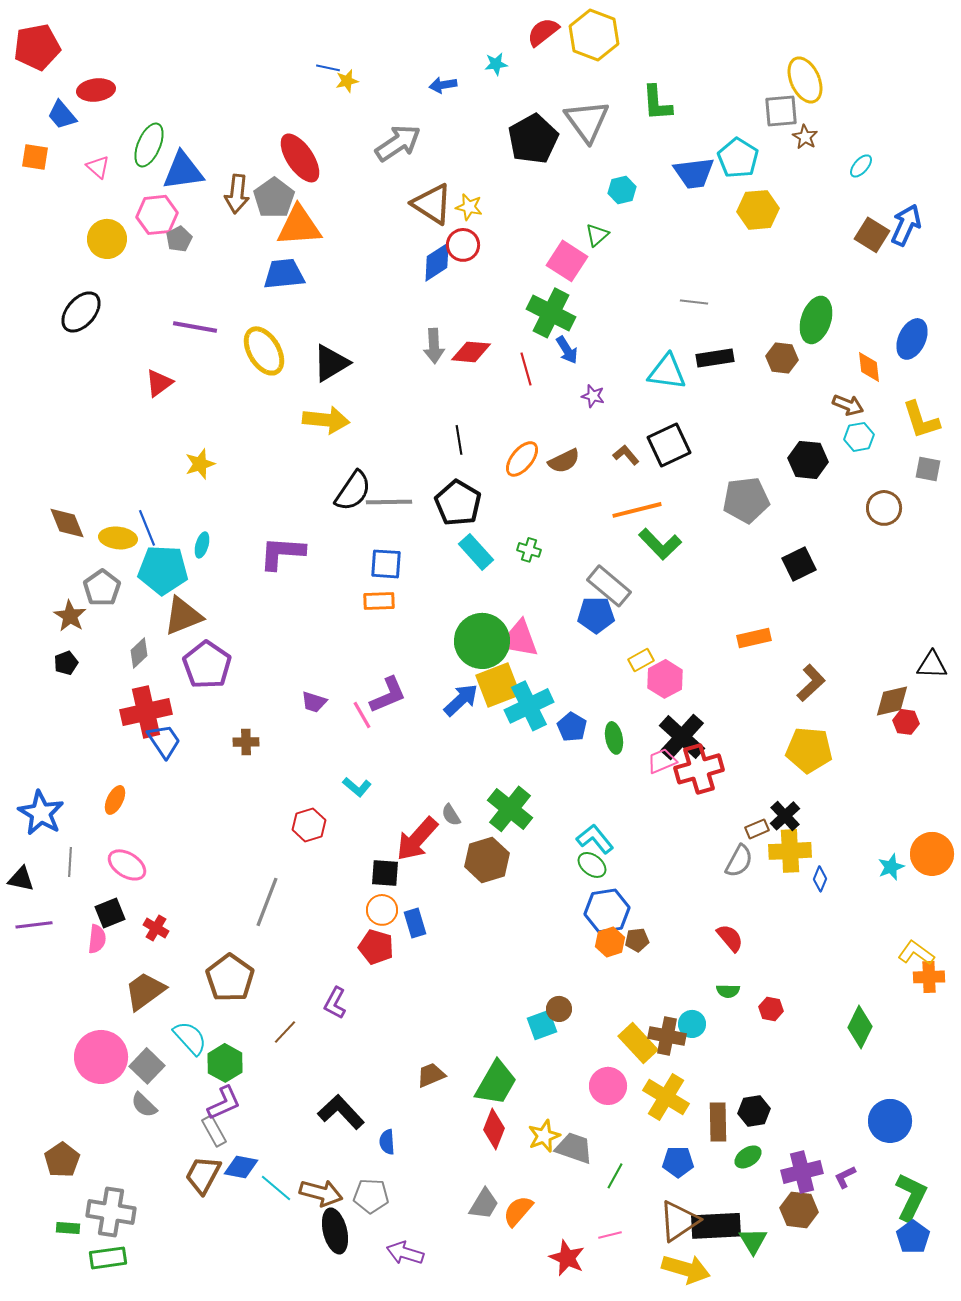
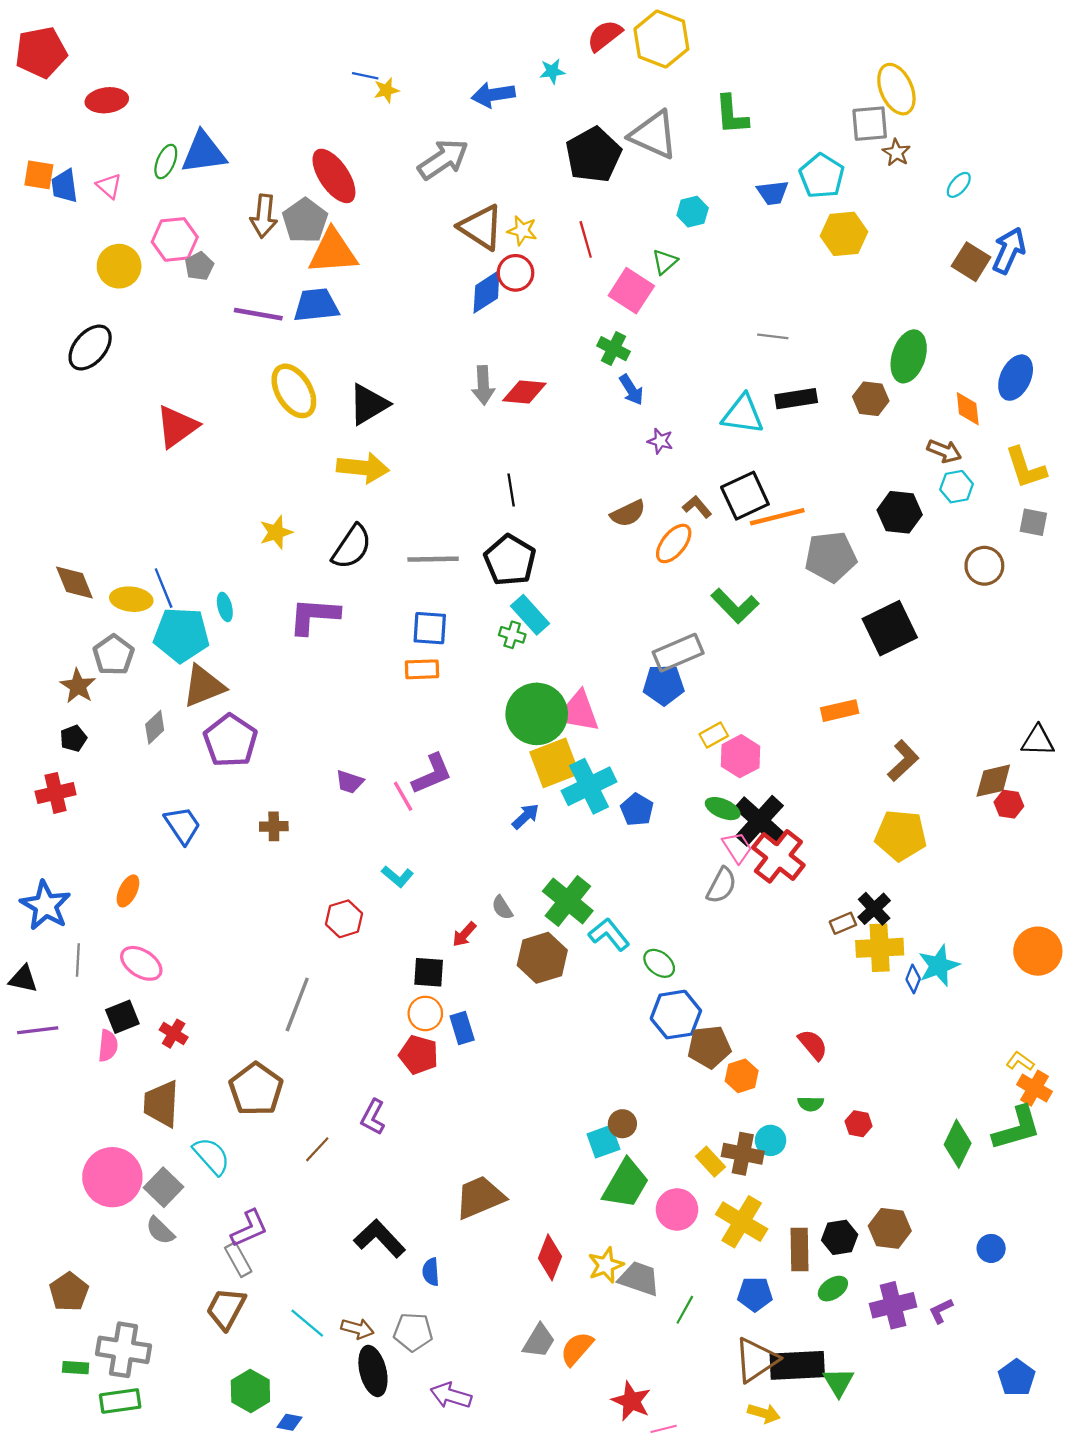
blue arrow: (443, 85) -> (493, 95), size x1.4
blue trapezoid: (62, 115) -> (64, 186), moved, turned 32
gray triangle: (587, 121) -> (654, 135), turned -30
green ellipse: (149, 145) -> (166, 161), size x0.7
blue triangle: (183, 171) -> (204, 153), moved
blue trapezoid: (694, 173) -> (773, 193), size x0.7
green cross: (551, 313) -> (614, 349), size x0.6
purple line: (195, 327) -> (258, 314), moved
red line: (526, 369) -> (586, 239), moved
red triangle: (159, 383) -> (177, 427), size x1.4
orange ellipse: (522, 459) -> (674, 543), moved
yellow star: (200, 464) -> (276, 532), moved
black semicircle: (353, 491) -> (352, 547), moved
orange line: (637, 510) -> (777, 517), moved
cyan ellipse: (202, 545) -> (225, 607), turned -30
green cross: (529, 550) -> (512, 635), moved
black square: (799, 564) -> (890, 628), size x1.4
gray rectangle: (609, 586) -> (678, 653), turned -63
blue arrow: (461, 700) -> (526, 816), moved, size x0.7
red cross: (146, 712) -> (56, 793), moved, size x0.7
green ellipse: (614, 738) -> (723, 809), moved, turned -56
pink trapezoid: (662, 761) -> (737, 848), turned 80
red cross: (699, 769) -> (778, 856), turned -36
red arrow: (417, 839) -> (464, 934), size x0.5
cyan L-shape: (595, 839) -> (609, 934), moved
gray semicircle: (739, 861) -> (722, 885), moved
cyan star: (891, 867) -> (939, 966), moved, size x1.4
brown pentagon: (637, 940) -> (709, 1047), size x1.6
orange hexagon: (610, 942) -> (742, 1076), moved
yellow L-shape: (916, 953) -> (1020, 1061), size x0.7
orange cross: (929, 977) -> (1034, 1088), turned 32
brown trapezoid: (145, 991) -> (161, 1104), turned -51
yellow rectangle: (638, 1043) -> (710, 1162), size x0.7
green hexagon: (225, 1063) -> (250, 1391), moved
brown trapezoid: (431, 1075) -> (480, 1197), size x1.6
green trapezoid: (496, 1083) -> (626, 1184), moved
blue circle: (890, 1121) -> (991, 1248), size x0.6
blue diamond: (241, 1167) -> (289, 1422), moved, size x0.7
brown arrow: (321, 1193) -> (357, 1329), size x0.7
green L-shape: (911, 1197) -> (1017, 1128), moved, turned 48
brown hexagon: (799, 1210) -> (890, 1228), moved
pink line: (610, 1235) -> (664, 1429), moved
yellow arrow: (686, 1269) -> (764, 1413), size x0.6

